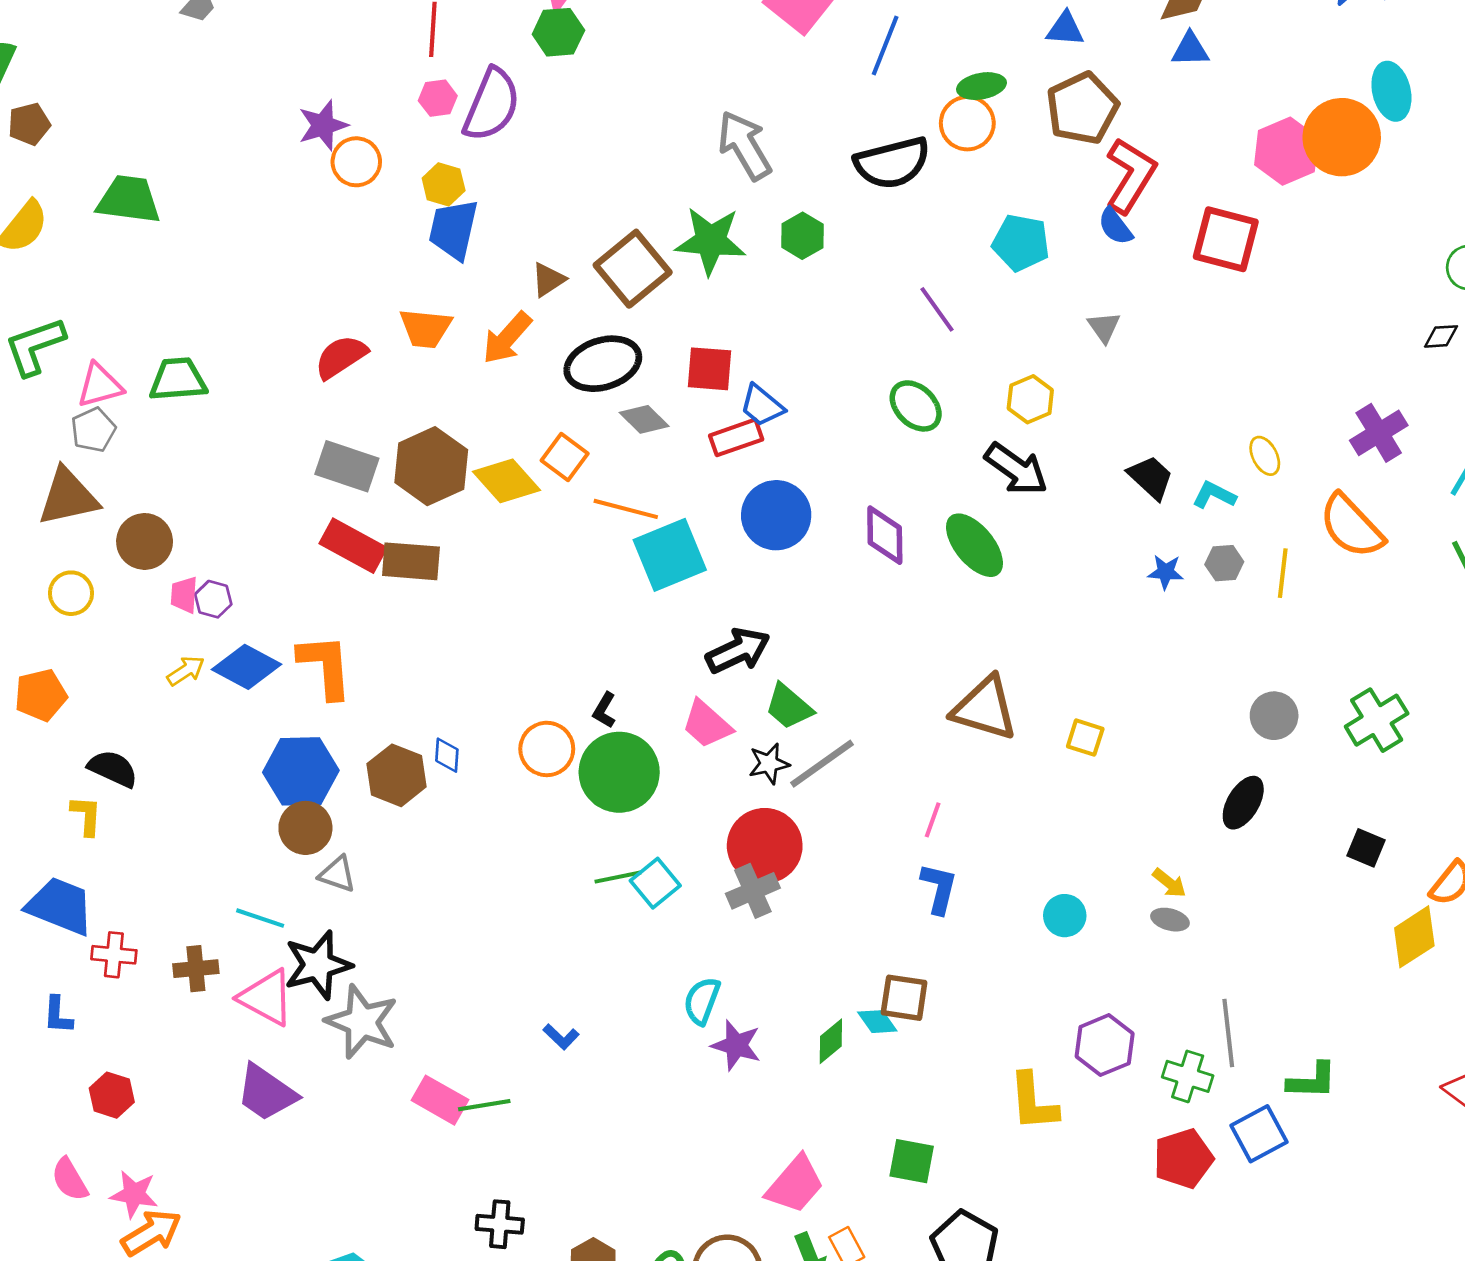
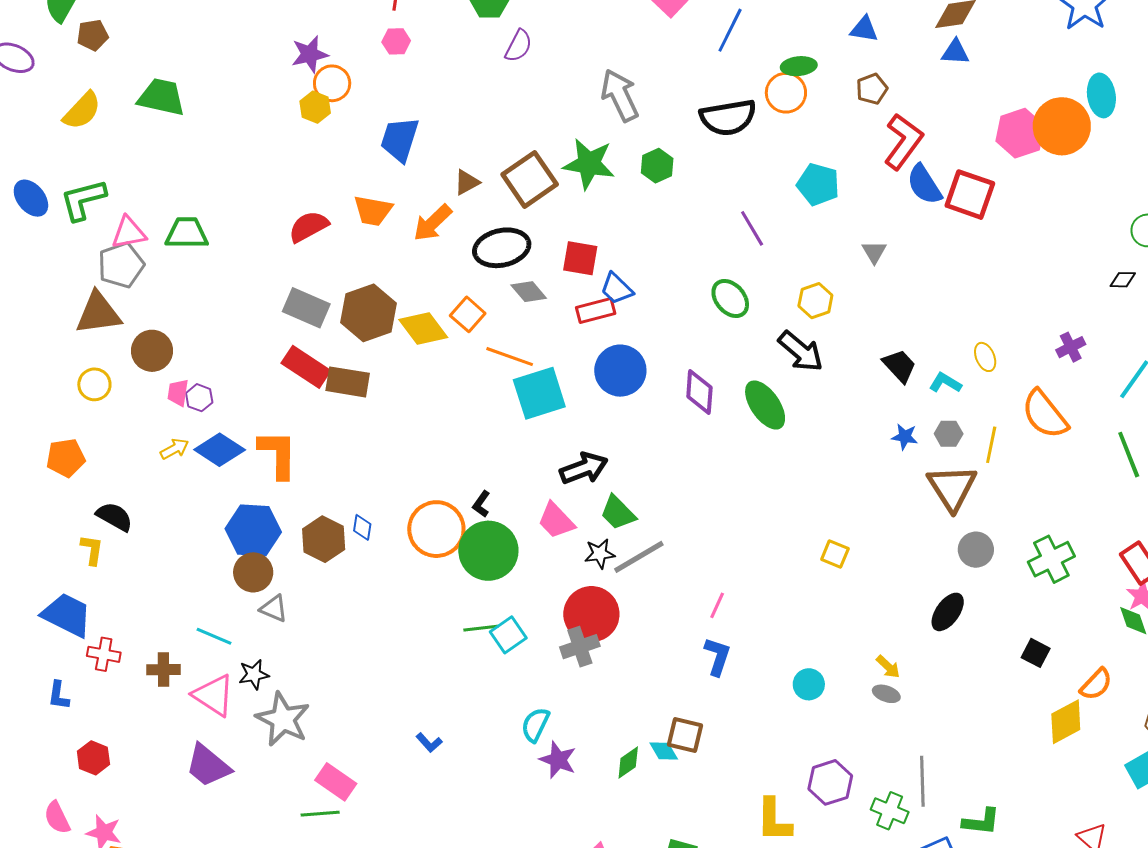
purple semicircle: (492, 105) -> (519, 46), moved, size x0.6
brown pentagon: (1082, 108) -> (872, 89), size x0.6
yellow hexagon: (444, 184) -> (315, 107), moved
blue semicircle: (1115, 226) -> (924, 185), moved, size x1.4
gray pentagon: (93, 430) -> (121, 265), size x1.4
purple cross: (1379, 433) -> (1071, 347), size x0.7
brown triangle: (985, 708) -> (952, 488), moved, turned 36
orange circle: (547, 749) -> (436, 529), size x1.4
black star: (318, 965) -> (254, 674), size x0.6
green line: (484, 1105) -> (320, 814), moved

